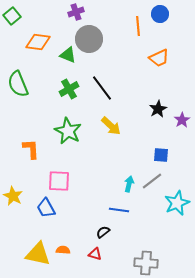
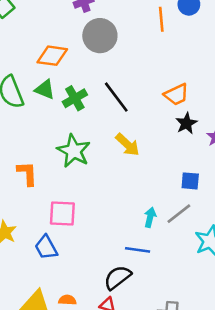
orange diamond: (38, 42) -> (52, 56), moved
green triangle: (68, 55) -> (45, 89), moved
orange trapezoid: (159, 58) -> (176, 95), moved
black semicircle: (103, 232) -> (117, 277), size x1.6

